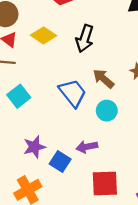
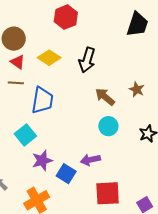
blue trapezoid: (73, 93) -> (42, 100), moved, turned 48
cyan square: (19, 96) -> (25, 135), moved

